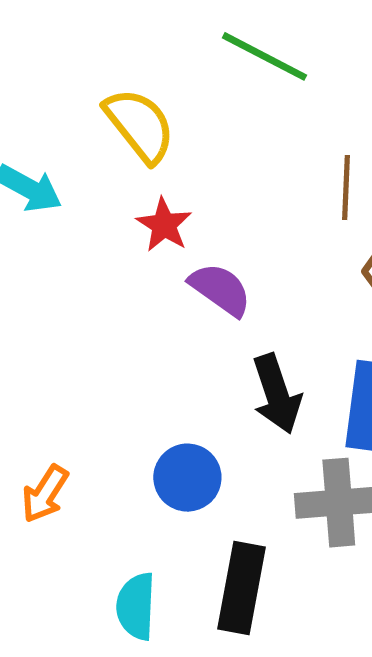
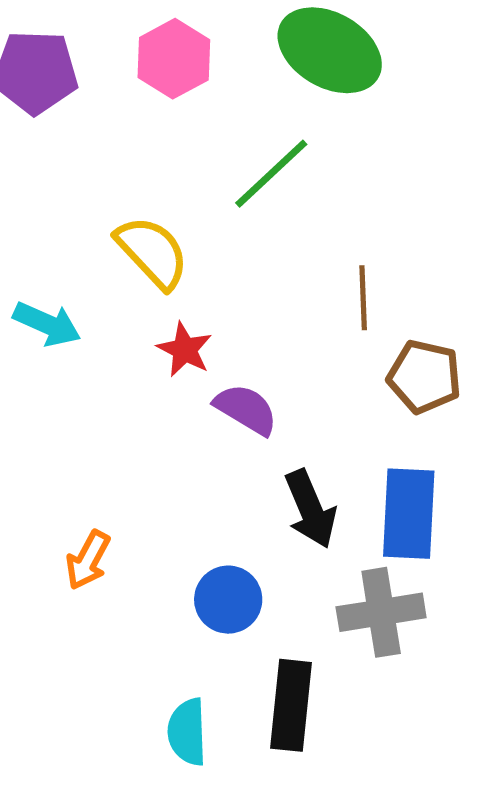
green line: (264, 56) -> (271, 174), turned -66
orange arrow: (45, 494) -> (88, 560), moved

